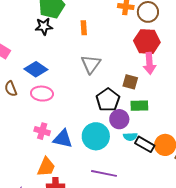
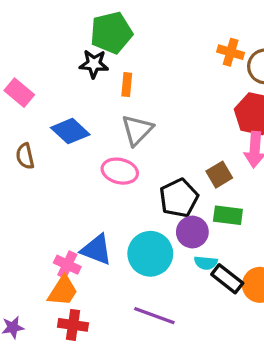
orange rectangle: (84, 28) -> (127, 85), moved
gray triangle: (91, 64) -> (137, 130), moved
brown square: (130, 82) -> (219, 175), turned 35
pink ellipse: (42, 94) -> (120, 171), moved
pink cross: (42, 131) -> (67, 265), moved

